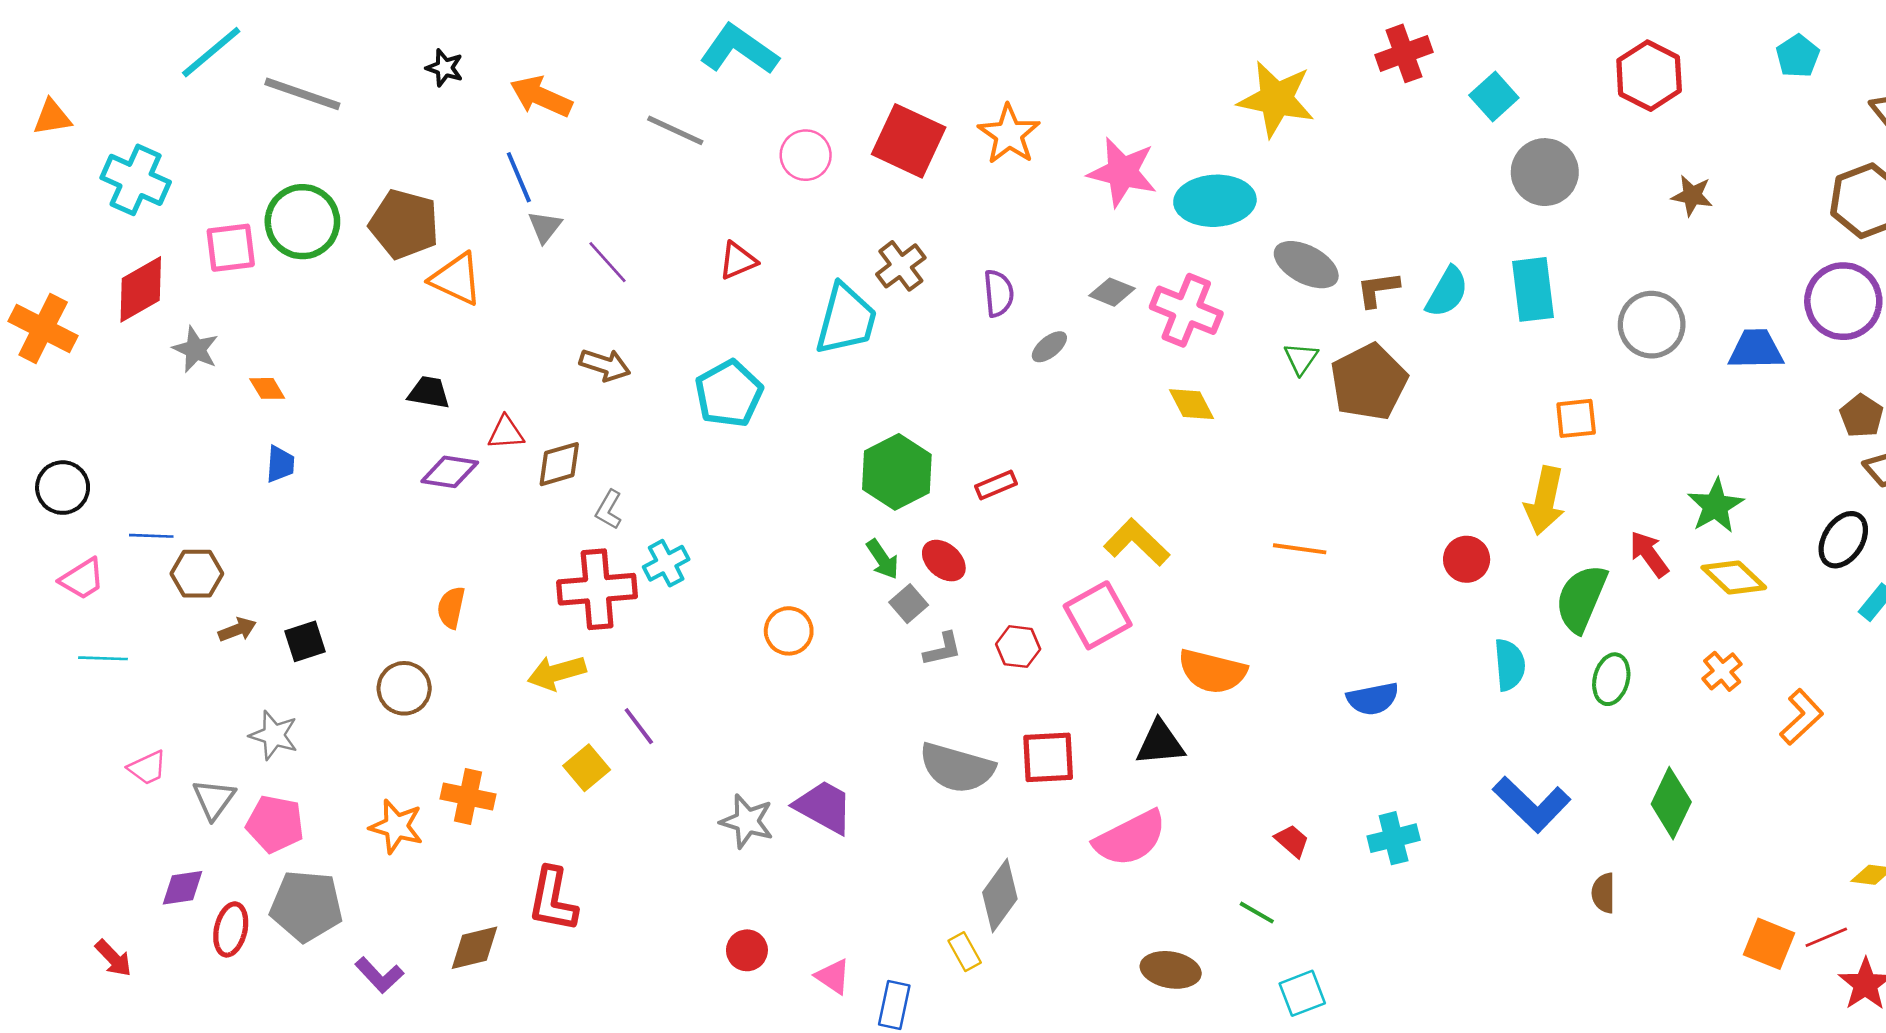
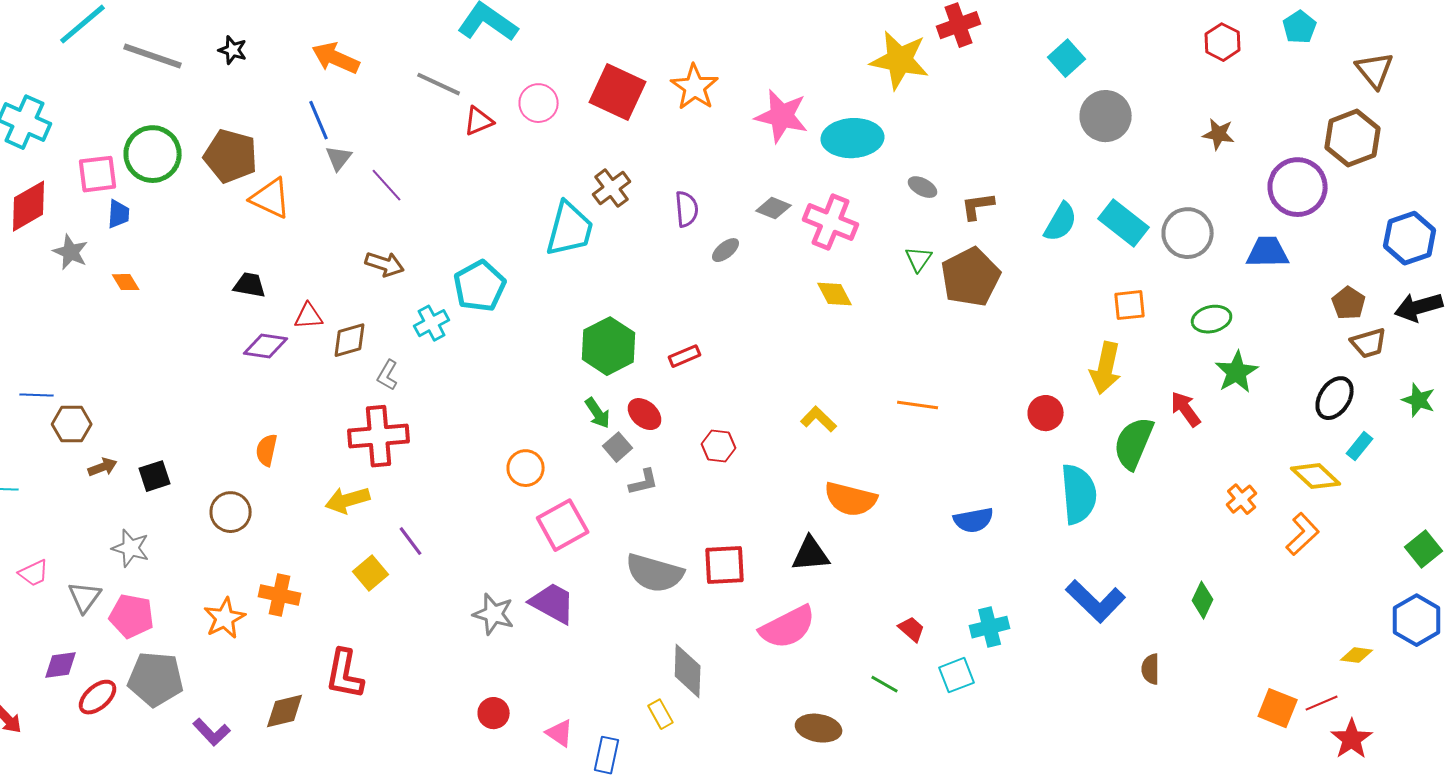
red cross: (1404, 53) -> (959, 25), moved
black star: (445, 68) -> (233, 50), moved
red hexagon: (1649, 76) -> (1223, 42), moved, size x0.7
red triangle: (738, 261) -> (479, 121), moved
gray ellipse: (1306, 265) -> (923, 187), size x0.6
cyan rectangle: (1533, 289) -> (1124, 223), moved, turned -45
cyan semicircle: (1447, 292) -> (1061, 222), moved
purple circle: (1843, 301) -> (1298, 187), moved
blue trapezoid: (280, 464) -> (119, 214), moved
yellow L-shape: (1137, 542) -> (819, 419), moved, size x0.7
cyan cross: (666, 563) -> (432, 323), moved
yellow diamond: (1734, 577) -> (1316, 476), moved
pink square: (1098, 615) -> (563, 525), moved
red hexagon: (1018, 647) -> (719, 446), moved
cyan semicircle: (1510, 665) -> (1079, 494), size x1.5
green ellipse: (1611, 679) -> (1212, 319), moved, turned 63
green diamond: (1671, 803) -> (1203, 600), size x0.7
orange star: (396, 826) -> (225, 618), turned 30
gray diamond: (1000, 896) -> (688, 671), turned -34
red ellipse: (231, 929) -> (98, 697), turned 36
cyan square: (1302, 993) -> (957, 675), moved

